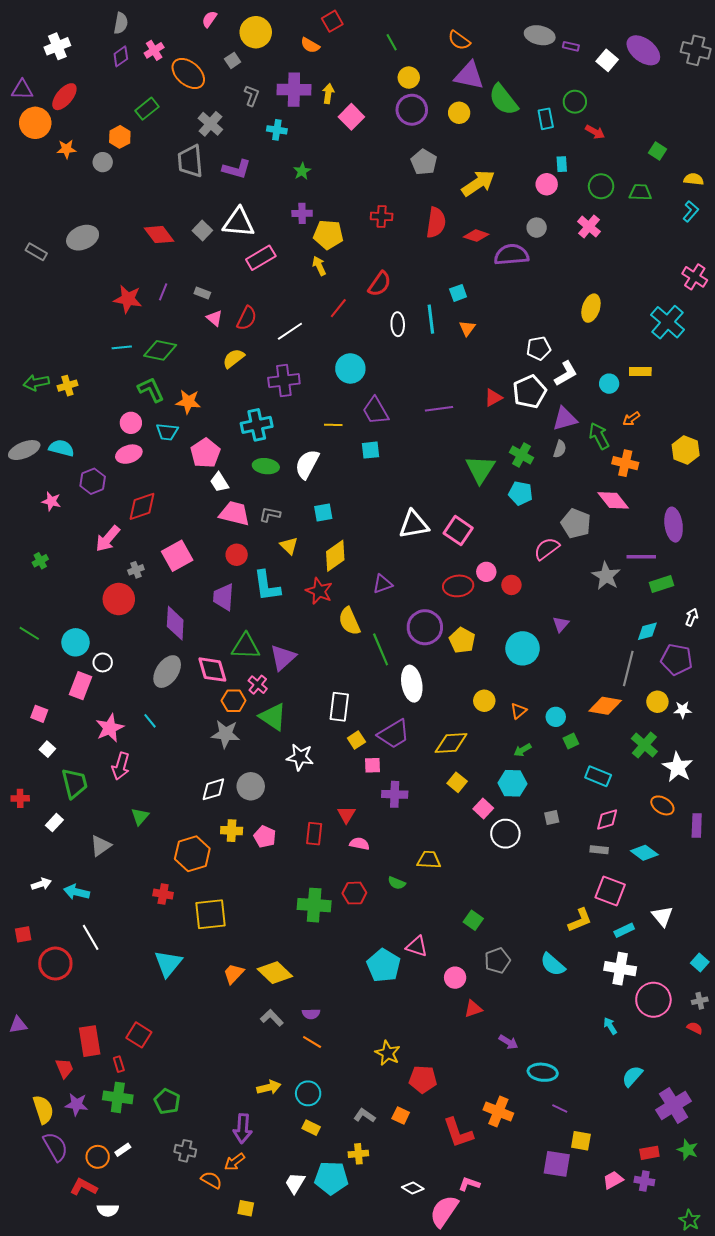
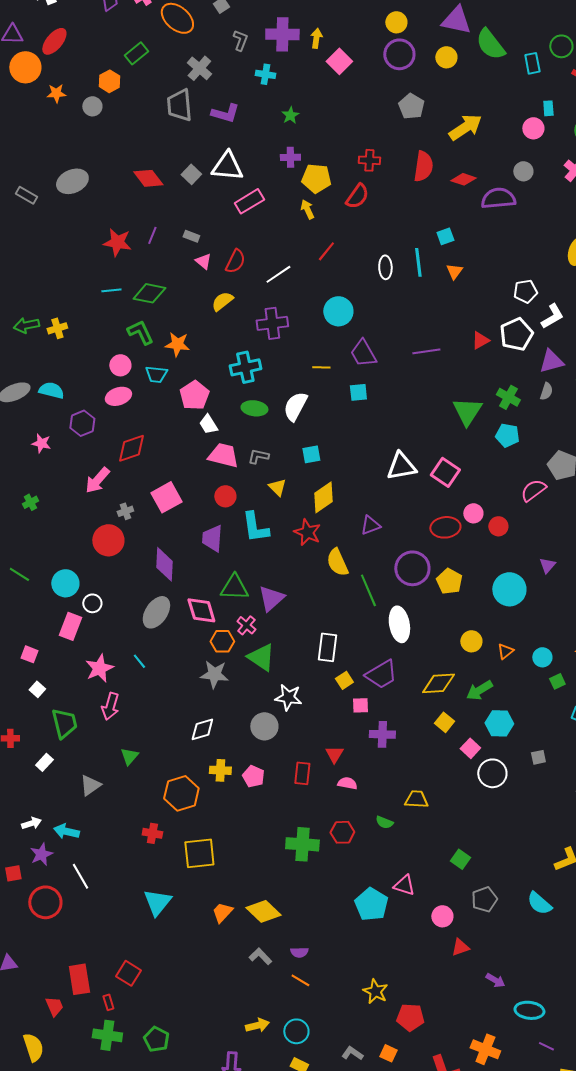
red semicircle: (380, 284) -> (357, 196), moved
green arrow: (523, 750) -> (479, 690), moved, size x1.5
gray circle: (251, 786) -> (264, 726), moved
purple star: (77, 1104) -> (41, 854), moved, turned -30

